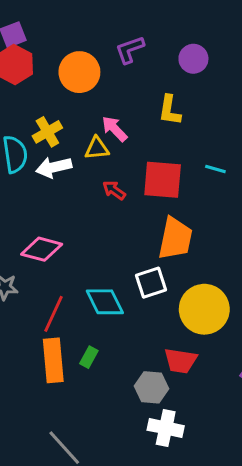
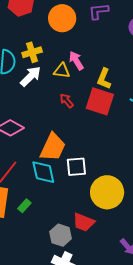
yellow L-shape: (170, 110) -> (104, 79), moved
white arrow: (54, 167) -> (31, 76), turned 135
orange trapezoid: (175, 238) -> (53, 147), moved

